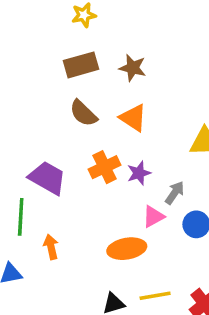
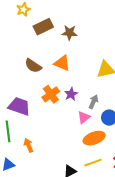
brown rectangle: (81, 65) -> (43, 27), moved
brown star: (133, 68) -> (70, 33), moved
orange ellipse: (127, 249) -> (94, 138), moved

